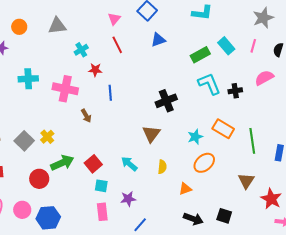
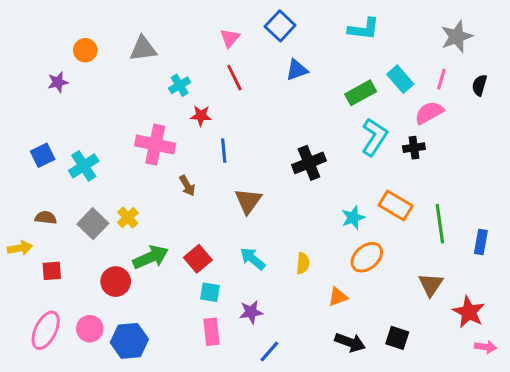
pink semicircle: (264, 78) -> (429, 113), moved
cyan cross: (28, 79) -> (84, 166), moved, turned -30
cyan L-shape: (209, 84) -> (374, 137), turned 55
brown triangle: (151, 134) -> (248, 201), moved

